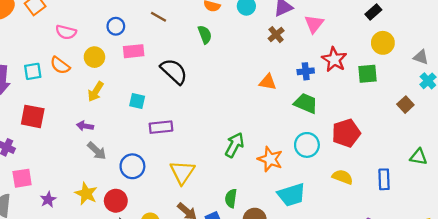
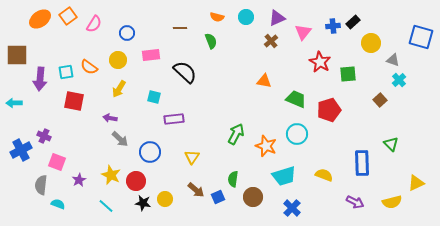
brown line: (159, 17) -> (180, 28), moved, turned -32
blue circle: (116, 26) -> (127, 33), moved
pink semicircle: (66, 32) -> (94, 24), moved, turned -72
yellow circle: (383, 43) -> (371, 43), moved
blue cross: (306, 71) -> (333, 26), moved
red square: (33, 116) -> (74, 101), moved
red pentagon: (346, 133) -> (329, 110), moved
green triangle: (418, 157) -> (391, 144), turned 35
yellow triangle: (182, 172) -> (192, 157), size x0.7
yellow semicircle: (343, 177) -> (324, 175), moved
pink square: (22, 178) -> (57, 162), turned 30
blue rectangle: (384, 179) -> (362, 163), size x1.4

